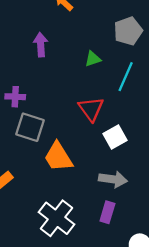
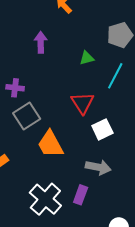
gray square: (30, 127) -> (27, 116), turned 36
purple rectangle: (107, 212) -> (81, 195), moved

